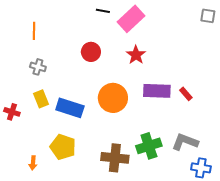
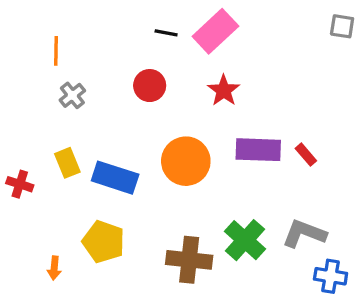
black line: (103, 11) -> (166, 33), moved
gray cross: (38, 67) -> (72, 95), moved, turned 35
green cross: (149, 146) -> (245, 240), turned -30

